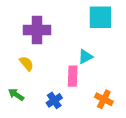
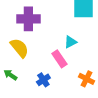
yellow semicircle: (27, 63) -> (19, 48), size x1.5
pink rectangle: (73, 76) -> (59, 59), turned -36

